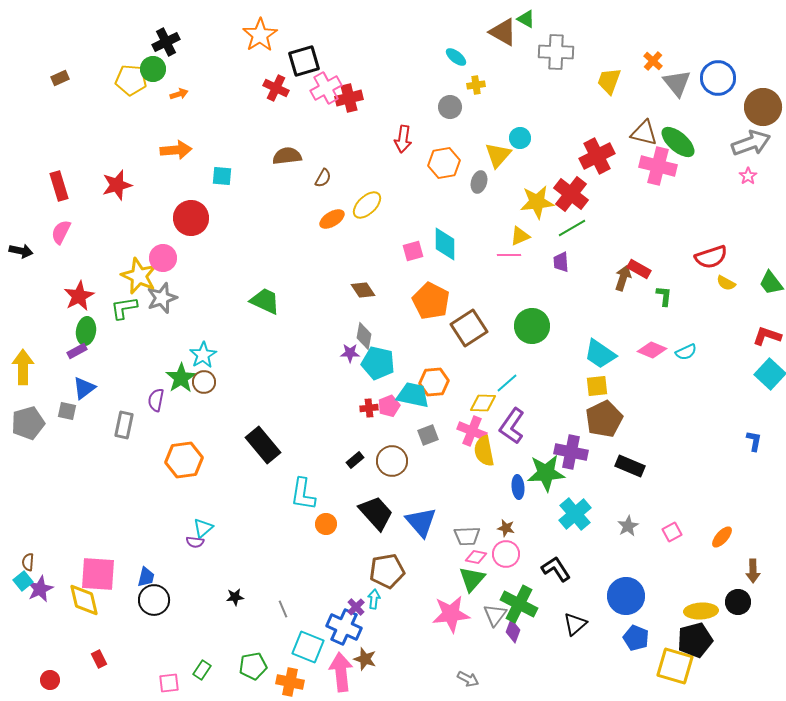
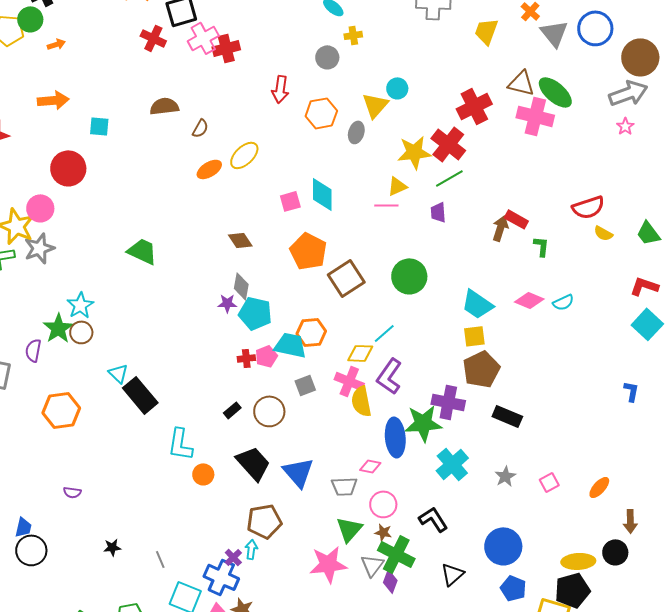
blue ellipse: (518, 487) -> (395, 437), size x1.6
cyan triangle: (203, 528) -> (118, 373), moved, turned -35
brown star: (506, 528) -> (383, 532), moved
pink diamond: (476, 557) -> (370, 466), moved

